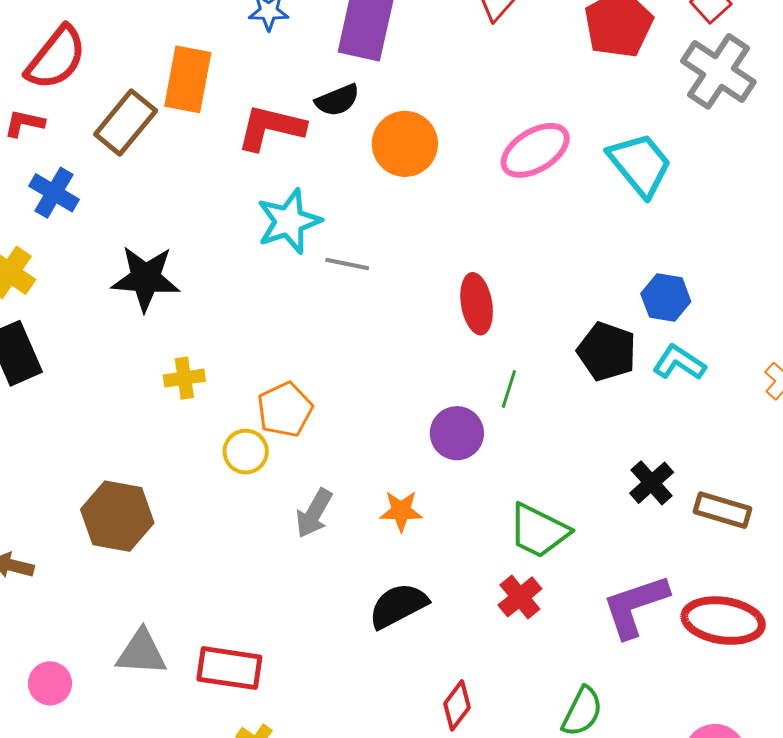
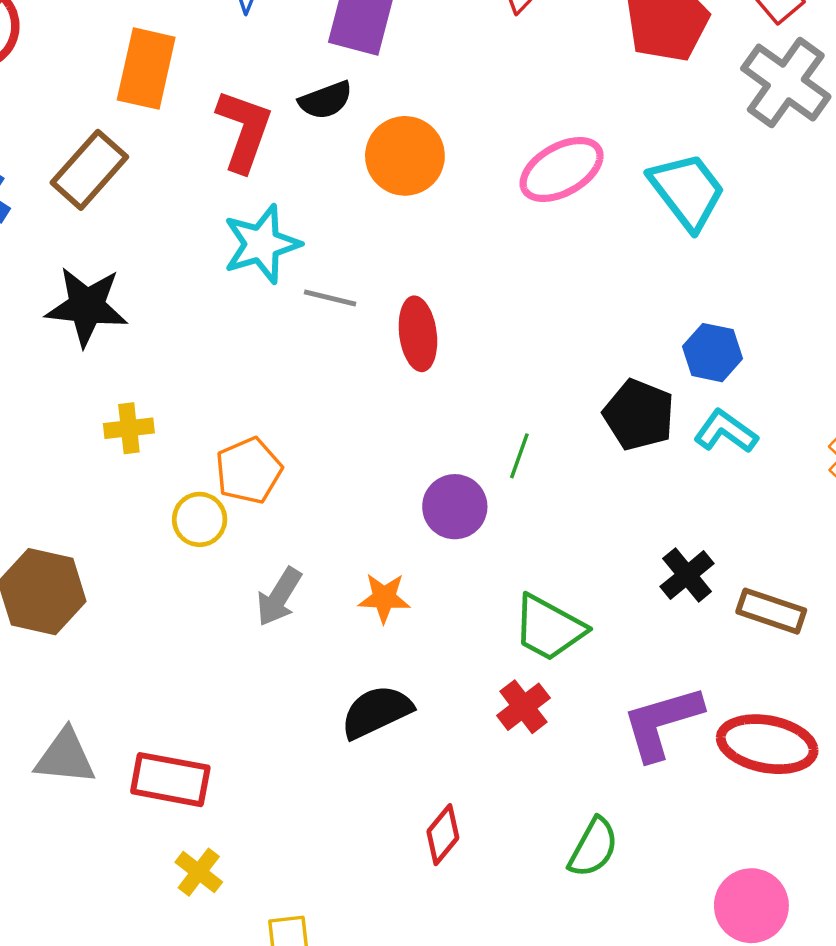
brown rectangle: (126, 123) -> (89, 170), moved
red L-shape: (271, 128) -> (244, 130), turned 94
red ellipse: (477, 304) -> (418, 334), moved

